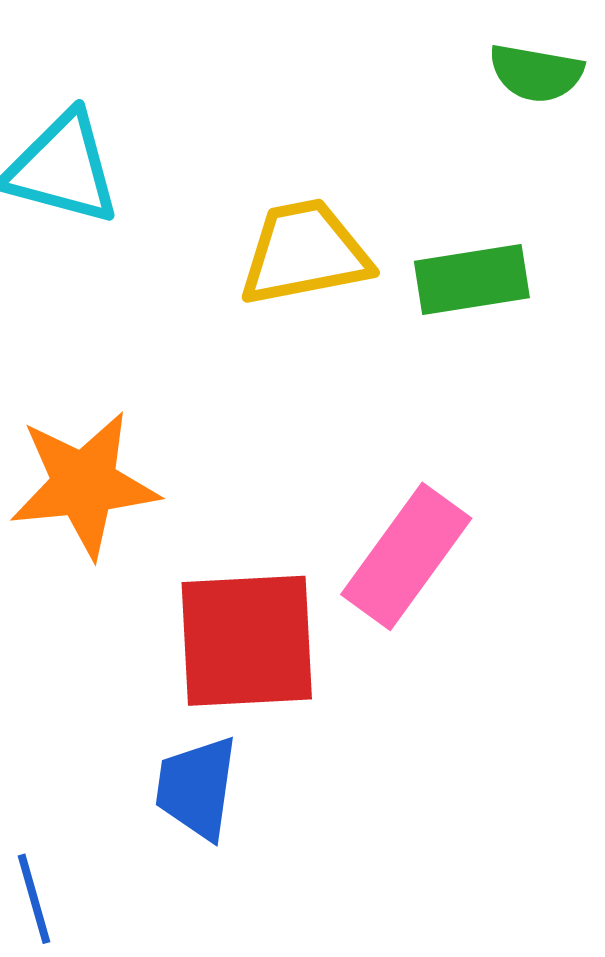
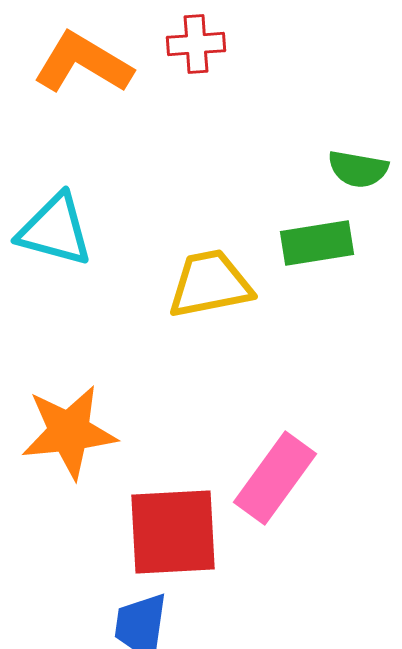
green rectangle: (472, 279) -> (317, 243), moved

